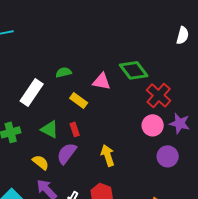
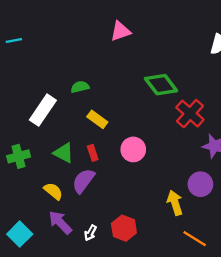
pink triangle: (102, 81) -> (120, 31), moved, turned -30
pink circle: (153, 125) -> (133, 149), moved
yellow arrow: (108, 155) -> (175, 203), moved

